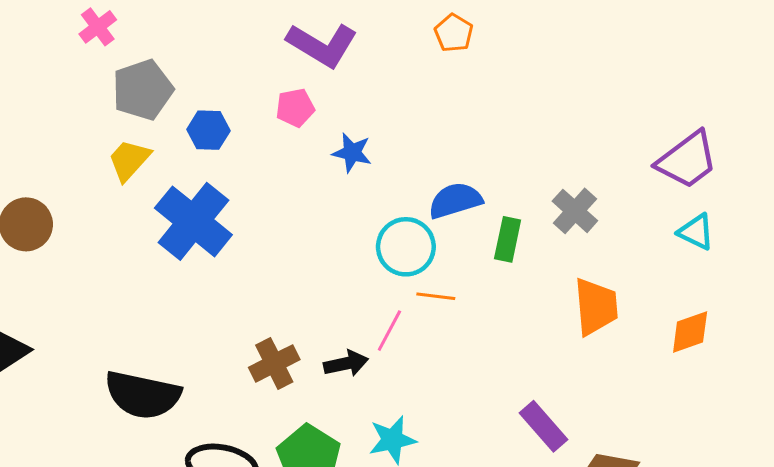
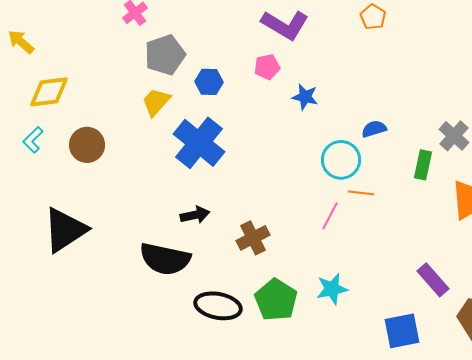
blue semicircle: (455, 200) -> (374, 129), size x0.7
green rectangle: (508, 239) -> (423, 165), moved
black arrow: (346, 363) -> (195, 215), moved

